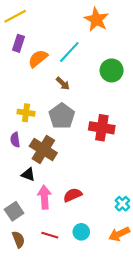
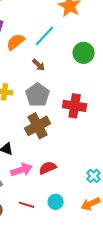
brown cross: (43, 150) -> (38, 126), moved, turned 30
pink arrow: (44, 197) -> (22, 170), turned 75

